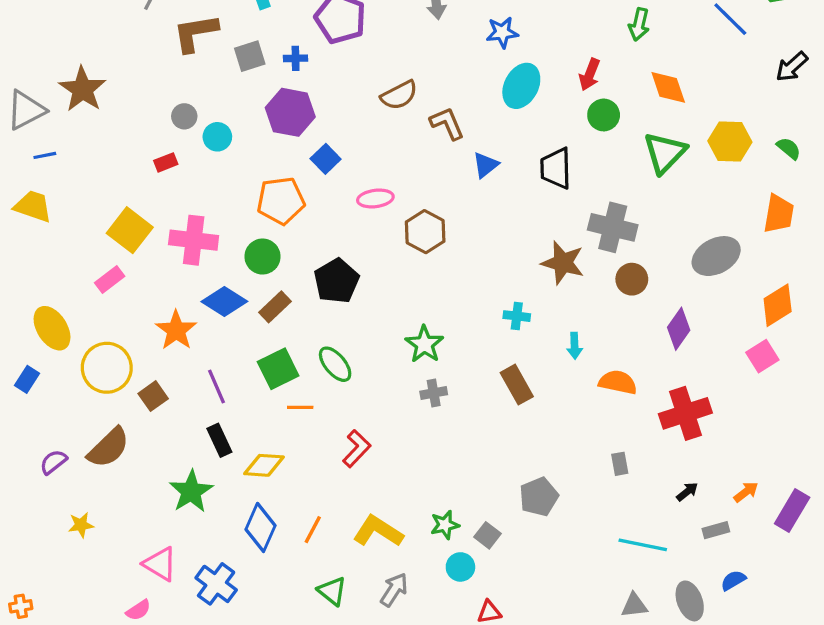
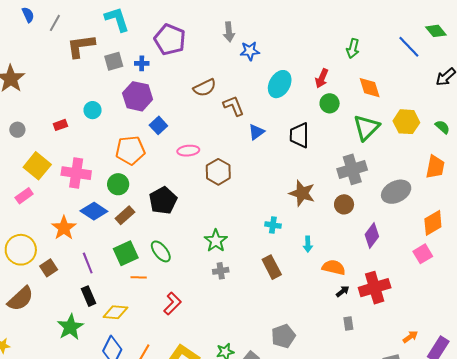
blue star: (502, 32) -> (250, 51), moved
gray circle: (184, 116) -> (17, 130), moved
gray cross: (613, 227) -> (352, 169), moved, turned -32
gray rectangle: (620, 464) -> (348, 323), moved
black arrow: (687, 492) -> (343, 291), moved

